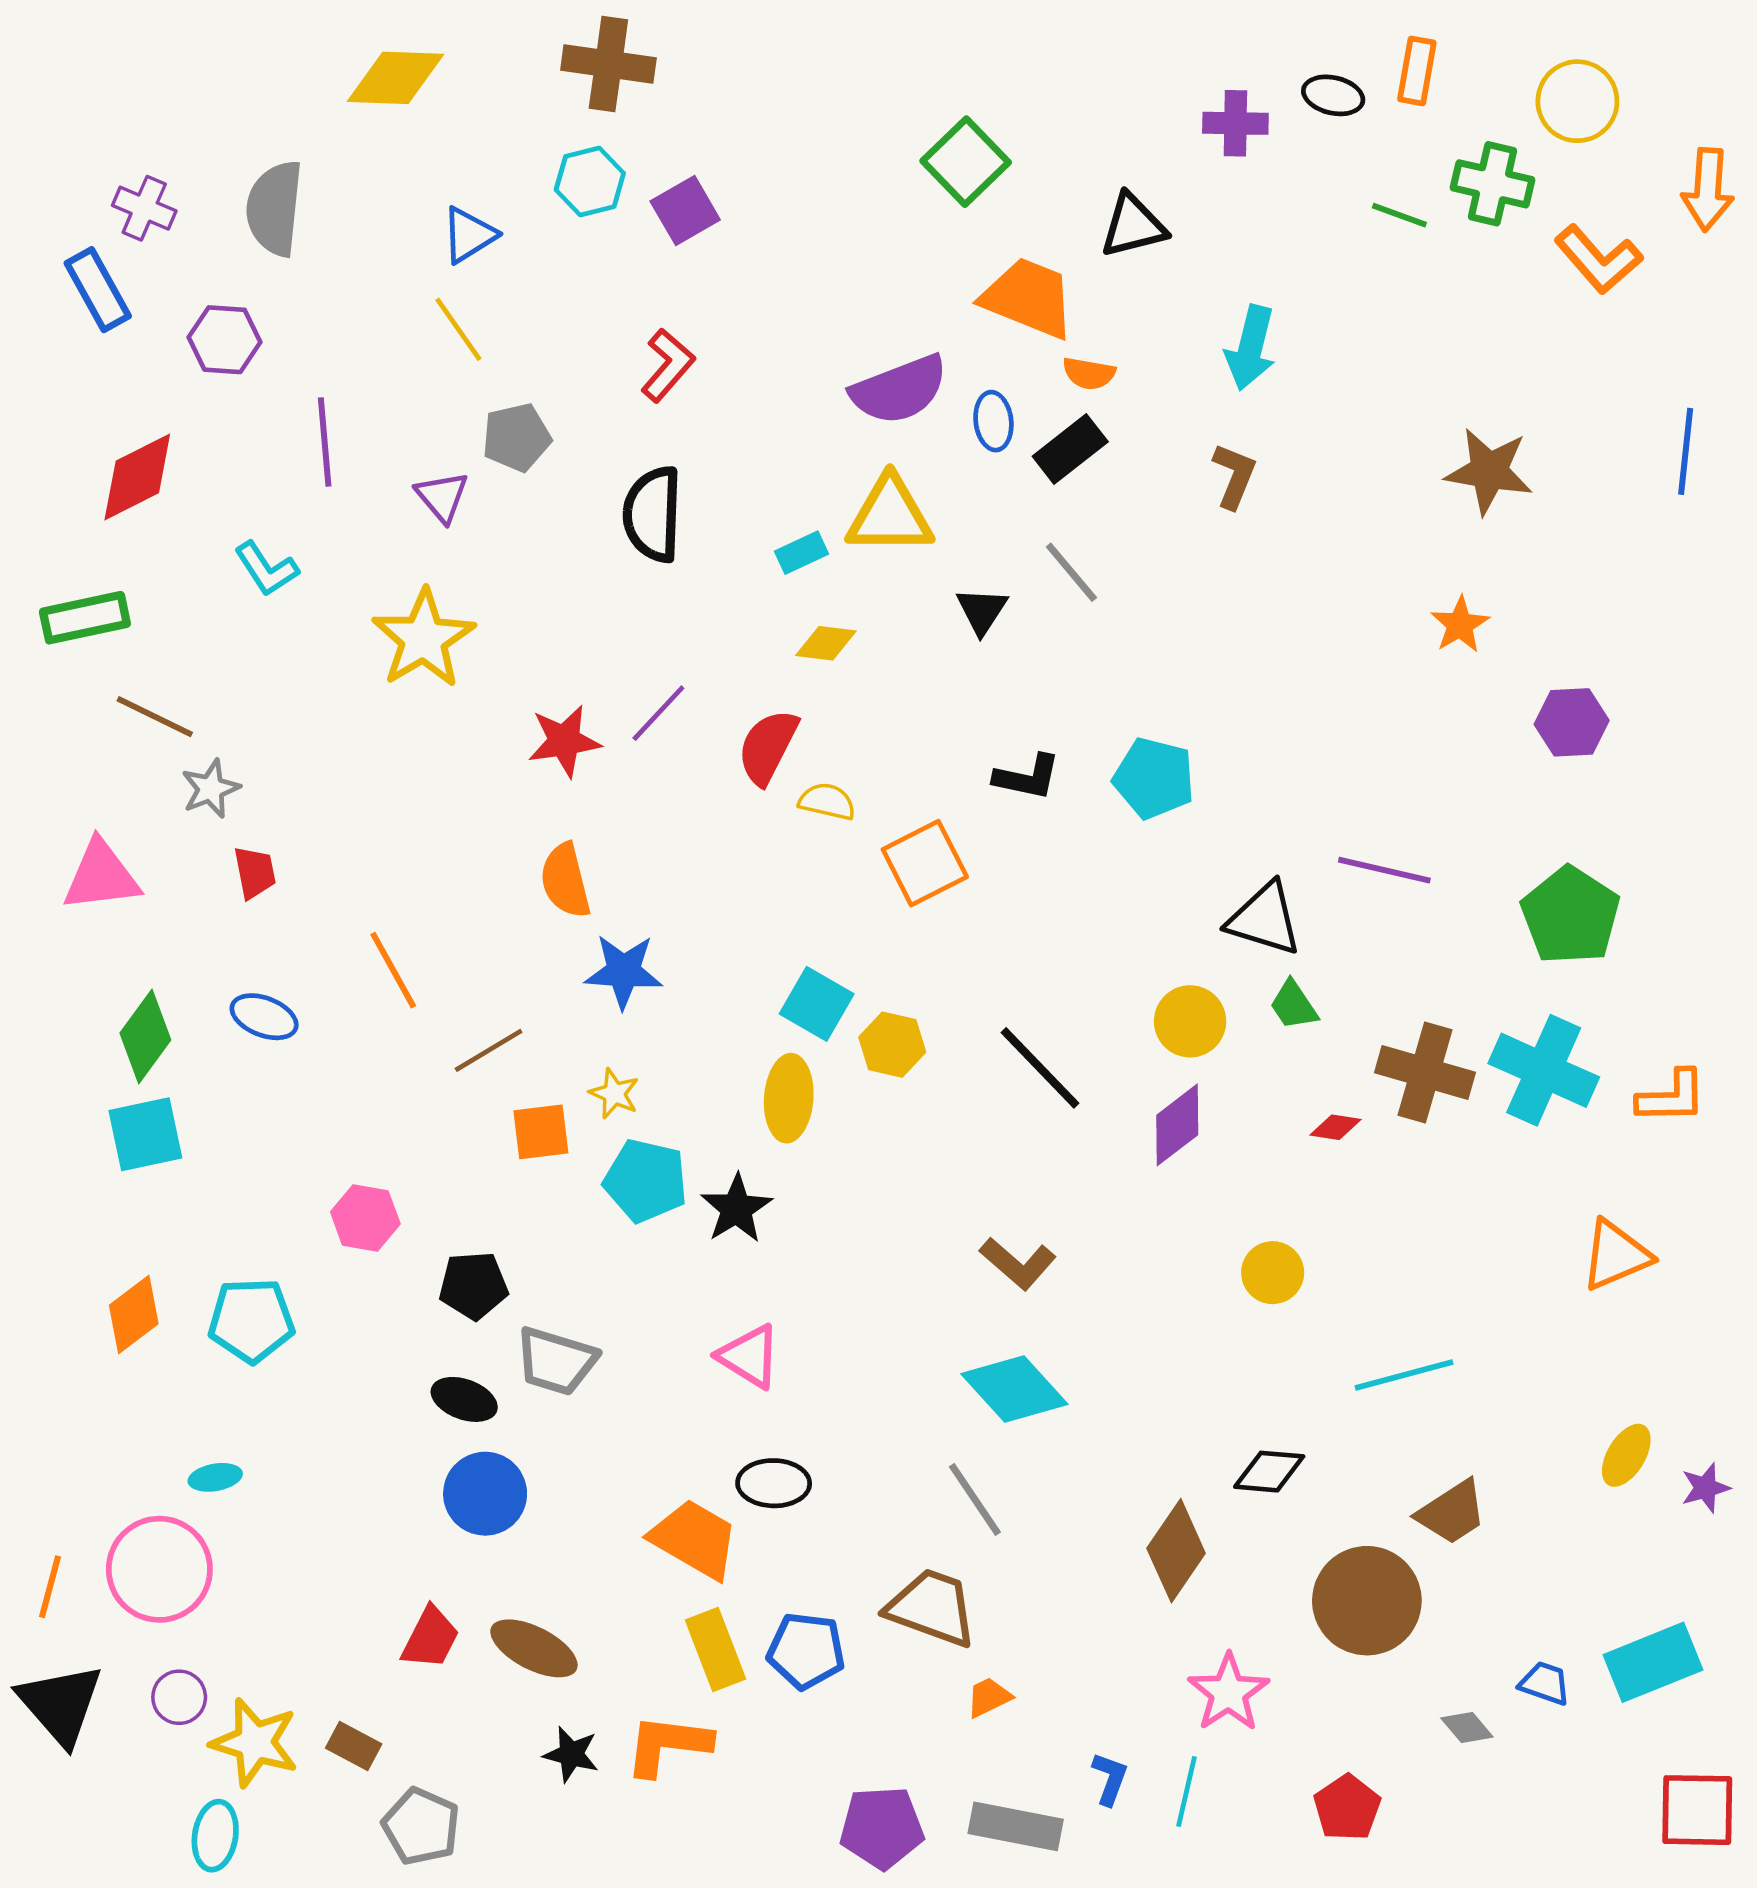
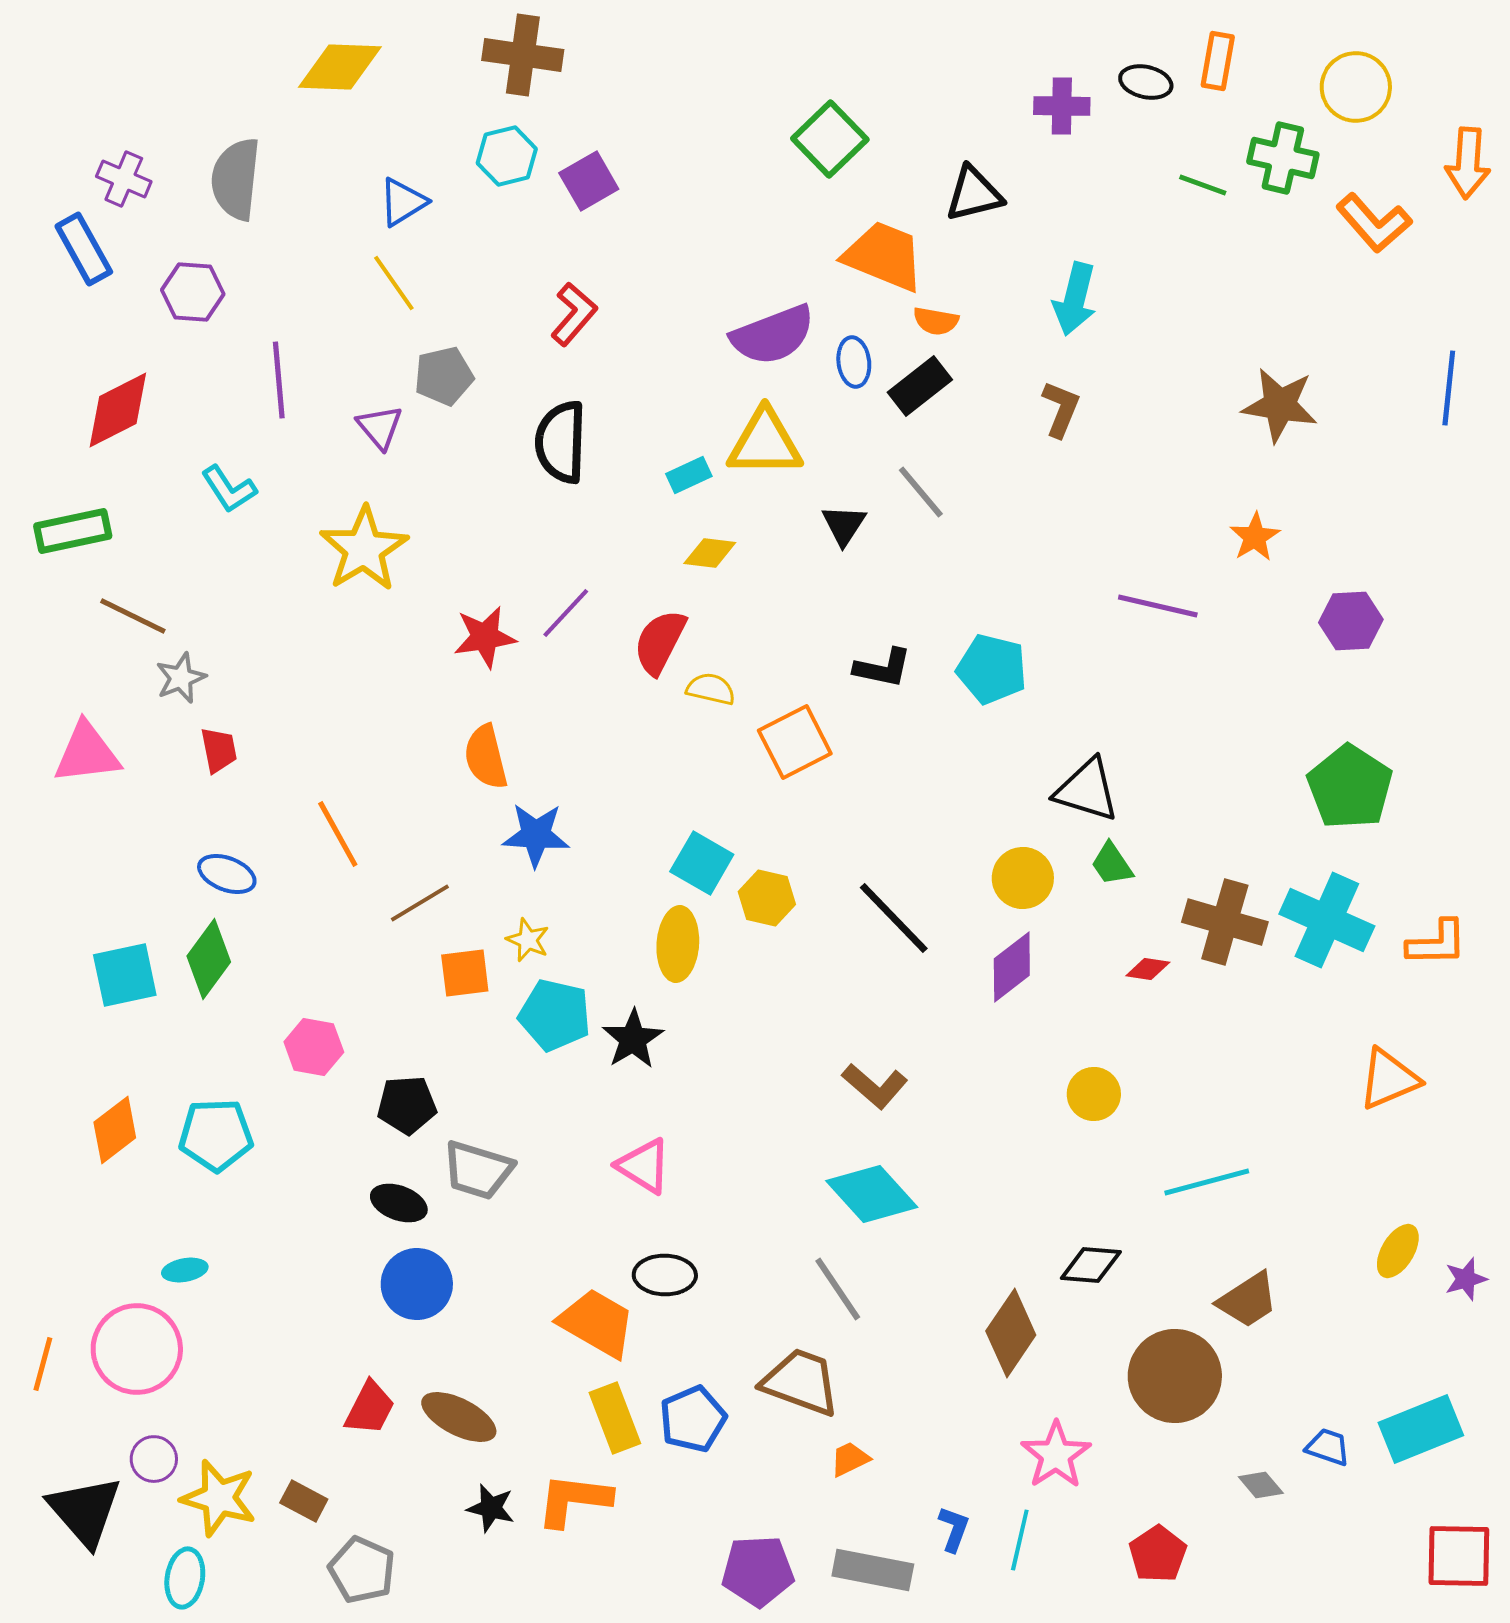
purple line: (1384, 870) -> (1158, 606), moved
green diamond: (145, 1036) -> (209, 959), moved
blue pentagon: (806, 1651) -> (693, 1419), turned -30
black triangle: (60, 1704) -> (85, 1511), moved

